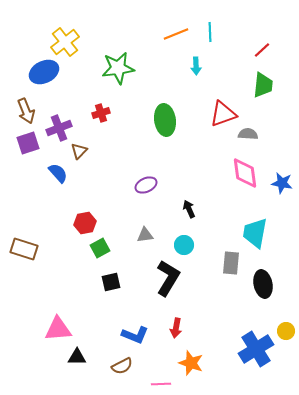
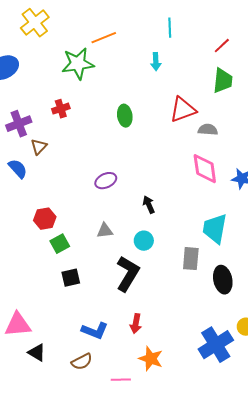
orange line: (176, 34) -> (104, 38), moved
yellow cross: (65, 42) -> (35, 23), moved
green ellipse: (165, 120) -> (125, 116), size x0.7
black triangle: (77, 357) -> (37, 353), turned 30

